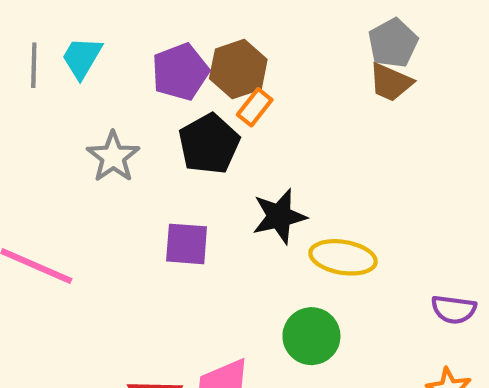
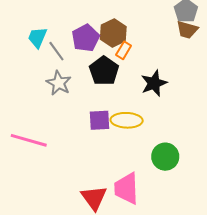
gray line: (34, 65) -> (56, 51), moved, turned -30
black star: (279, 216) -> (154, 83), moved
yellow ellipse: (343, 257) -> (127, 120), moved

